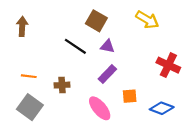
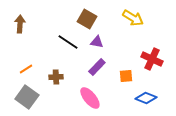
orange line: (29, 76) -> (26, 69), turned -40
orange square: (130, 96) -> (126, 76), moved

